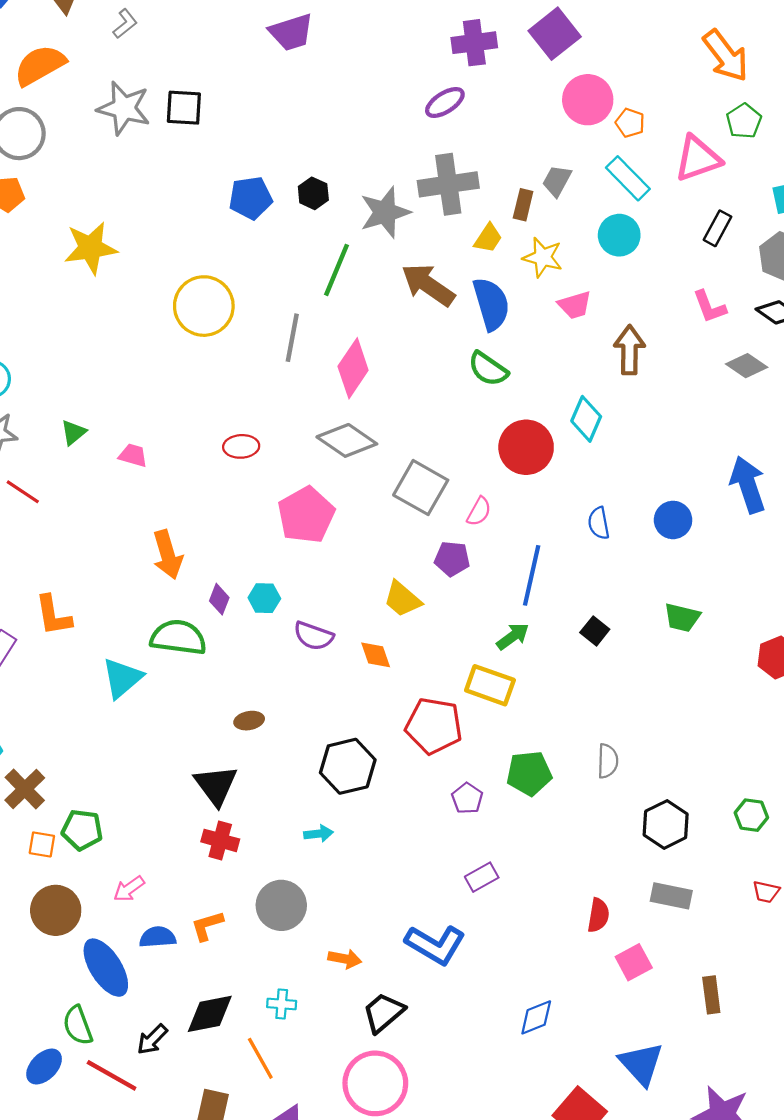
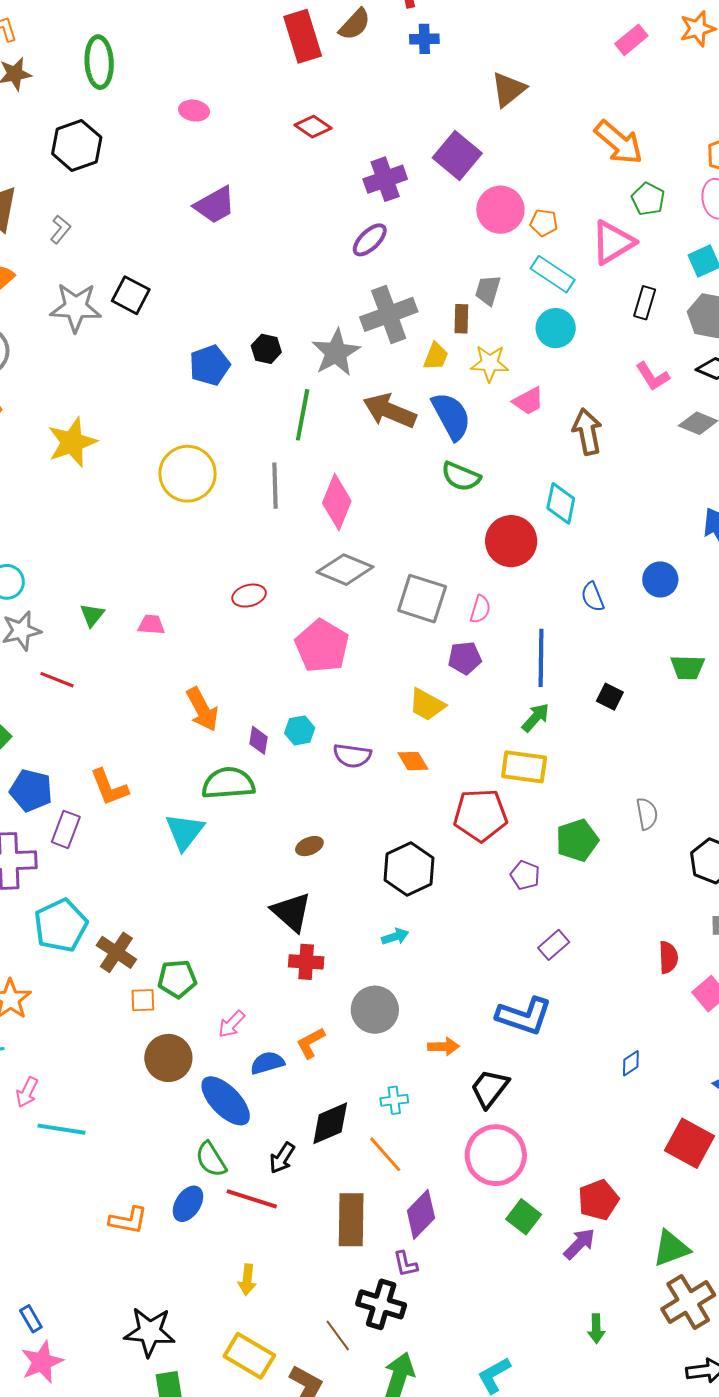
black square: (184, 108) -> (131, 295), turned 36
blue diamond: (536, 1017) -> (631, 1063), size x0.7

